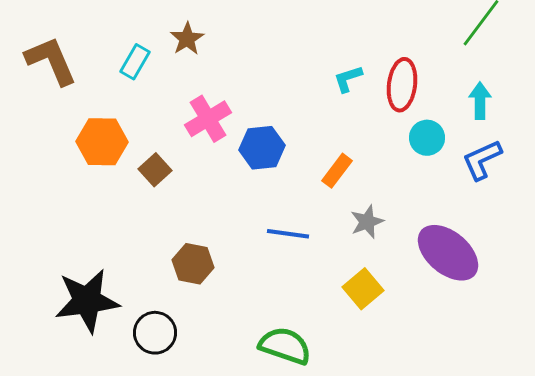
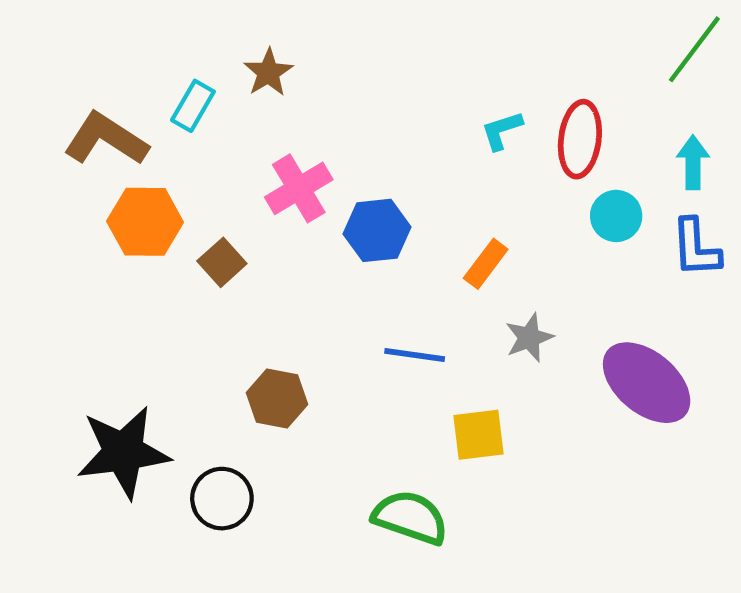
brown L-shape: (51, 61) -> (106, 139), moved, turned -34
blue L-shape: (482, 160) -> (696, 248), turned -69
yellow square: (363, 289) -> (478, 435), moved, turned 33

